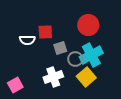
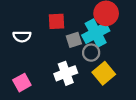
white semicircle: (27, 40) -> (22, 36), moved
cyan cross: (91, 55) -> (96, 33), moved

